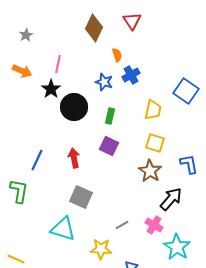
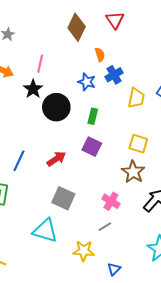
yellow trapezoid: (153, 110) -> (136, 98), moved
red arrow: (74, 158) -> (56, 159), turned 66
pink cross: (154, 225) -> (111, 201), moved

